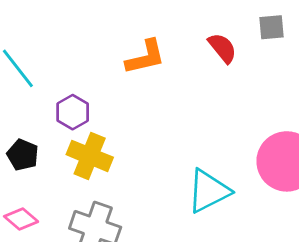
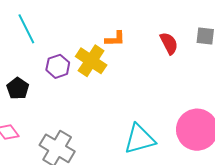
orange L-shape: (145, 57) -> (115, 39), size x0.7
yellow cross: (90, 156) -> (91, 61), moved

